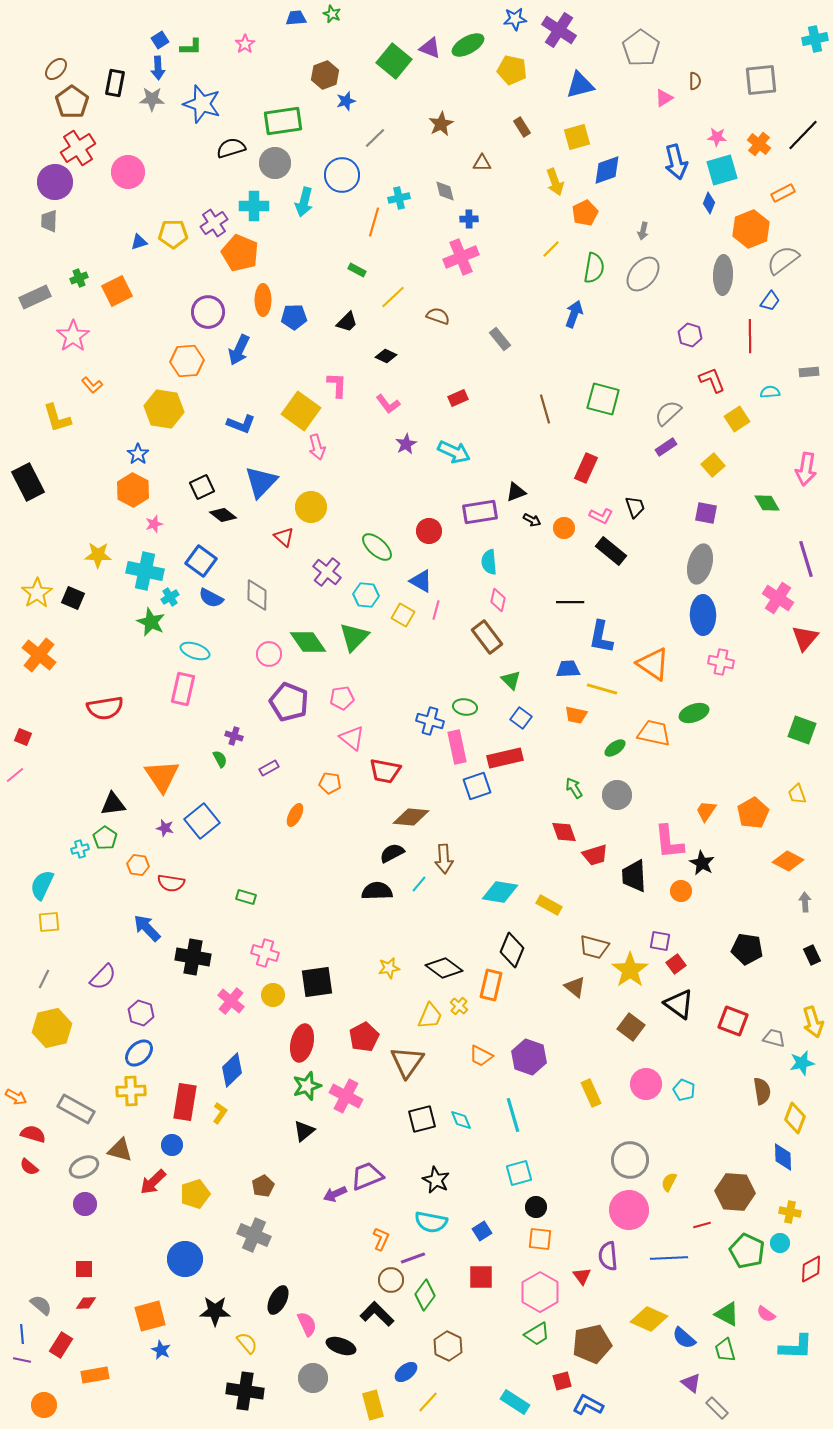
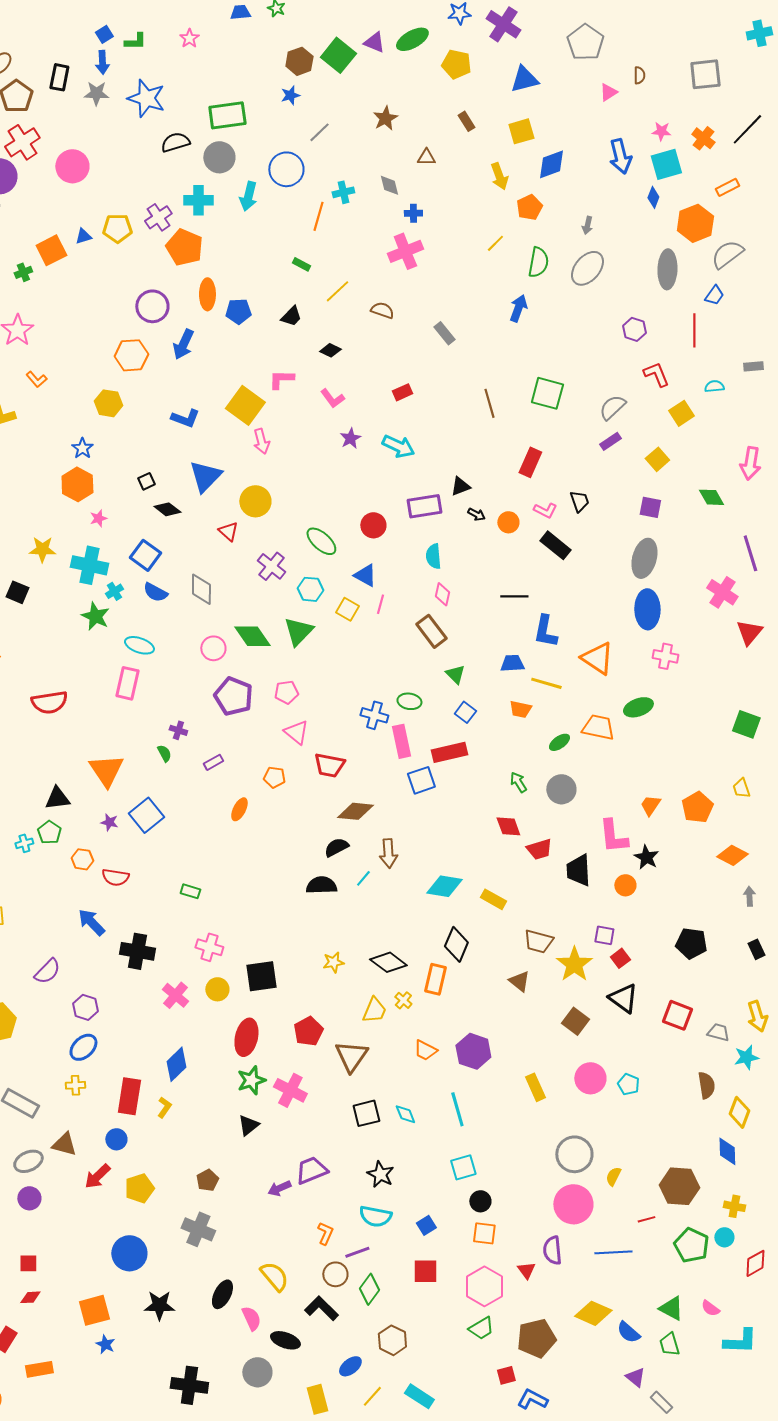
brown hexagon: (325, 75) -> (299, 61), moved
orange square: (117, 291) -> (51, 250), moved
pink L-shape: (337, 385) -> (281, 379), turned -92
yellow hexagon: (164, 409) -> (108, 403), size x0.7
black square: (202, 487) -> (146, 481), size x0.7
yellow cross: (131, 1091) -> (75, 1085), size x0.7
yellow semicircle: (247, 1343) -> (274, 1276), moved, size x1.4
cyan rectangle: (515, 1402) -> (419, 1396), moved

